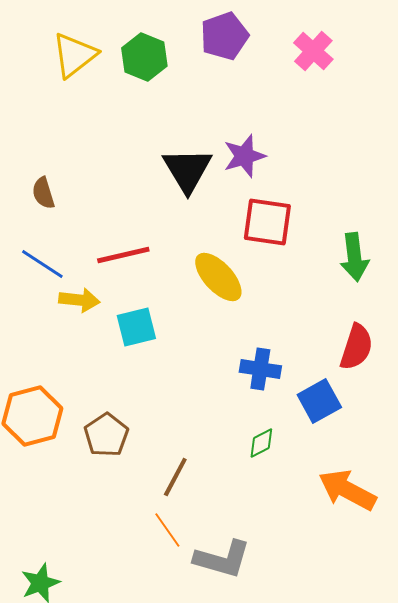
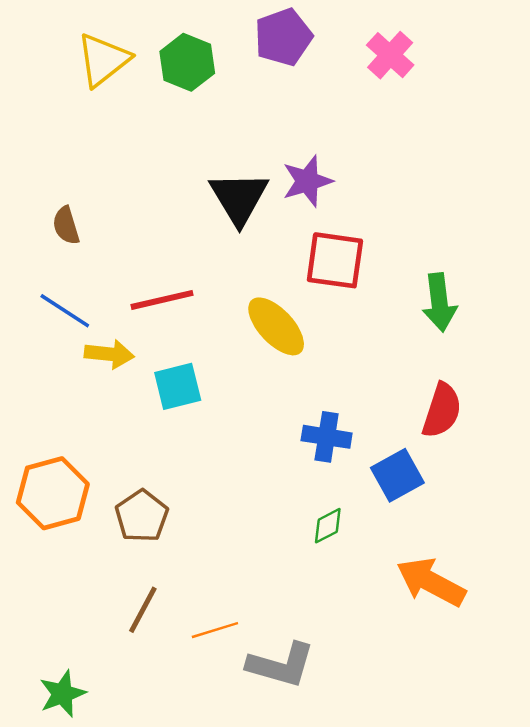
brown line: (175, 477) -> (143, 610), moved
orange line: (167, 530) -> (215, 630), turned -72

